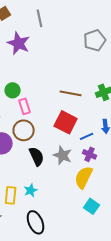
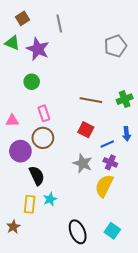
green circle: (13, 90) -> (32, 82), moved
red square: (66, 122) -> (86, 130), size x0.7
black semicircle: (37, 156) -> (37, 176), moved
cyan square: (92, 206) -> (112, 231), moved
black ellipse: (36, 222) -> (78, 232), moved

